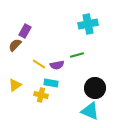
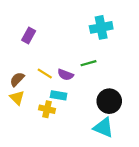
brown semicircle: (15, 45) -> (17, 79), moved
purple semicircle: (57, 65) -> (65, 75), turned 32
yellow triangle: (15, 85) -> (17, 98), turned -40

